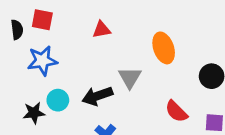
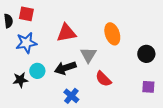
red triangle: (102, 30) -> (66, 33), moved, size x1.5
red semicircle: (176, 111) -> (103, 79), moved

